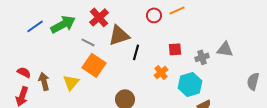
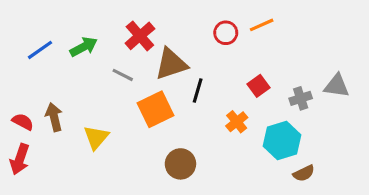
green arrow: (63, 24) -> (84, 47), size x0.7
red square: (175, 49) -> (259, 86), turned -32
orange square: (94, 65) -> (156, 109), moved, turned 30
brown arrow: (44, 81) -> (54, 117), moved

